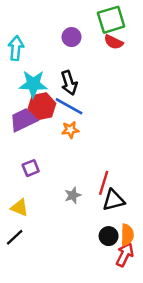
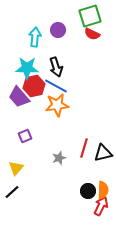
cyan arrow: (16, 48) -> (35, 37), moved
purple trapezoid: (23, 120) -> (19, 97), turned -105
orange star: (70, 130) -> (57, 105), size x1.6
black triangle: (114, 200) -> (103, 153), moved
yellow triangle: (20, 208) -> (16, 168), turned 49

